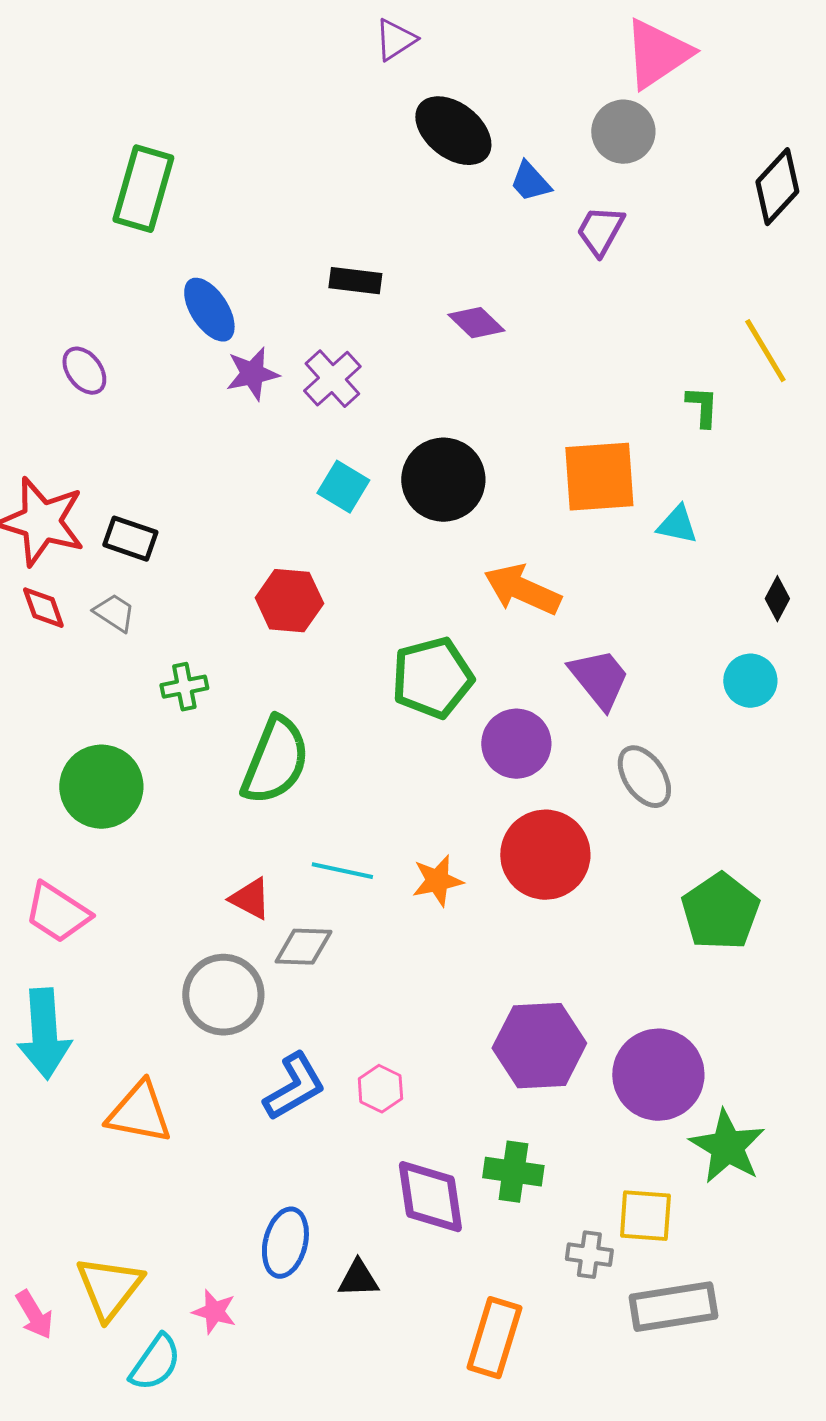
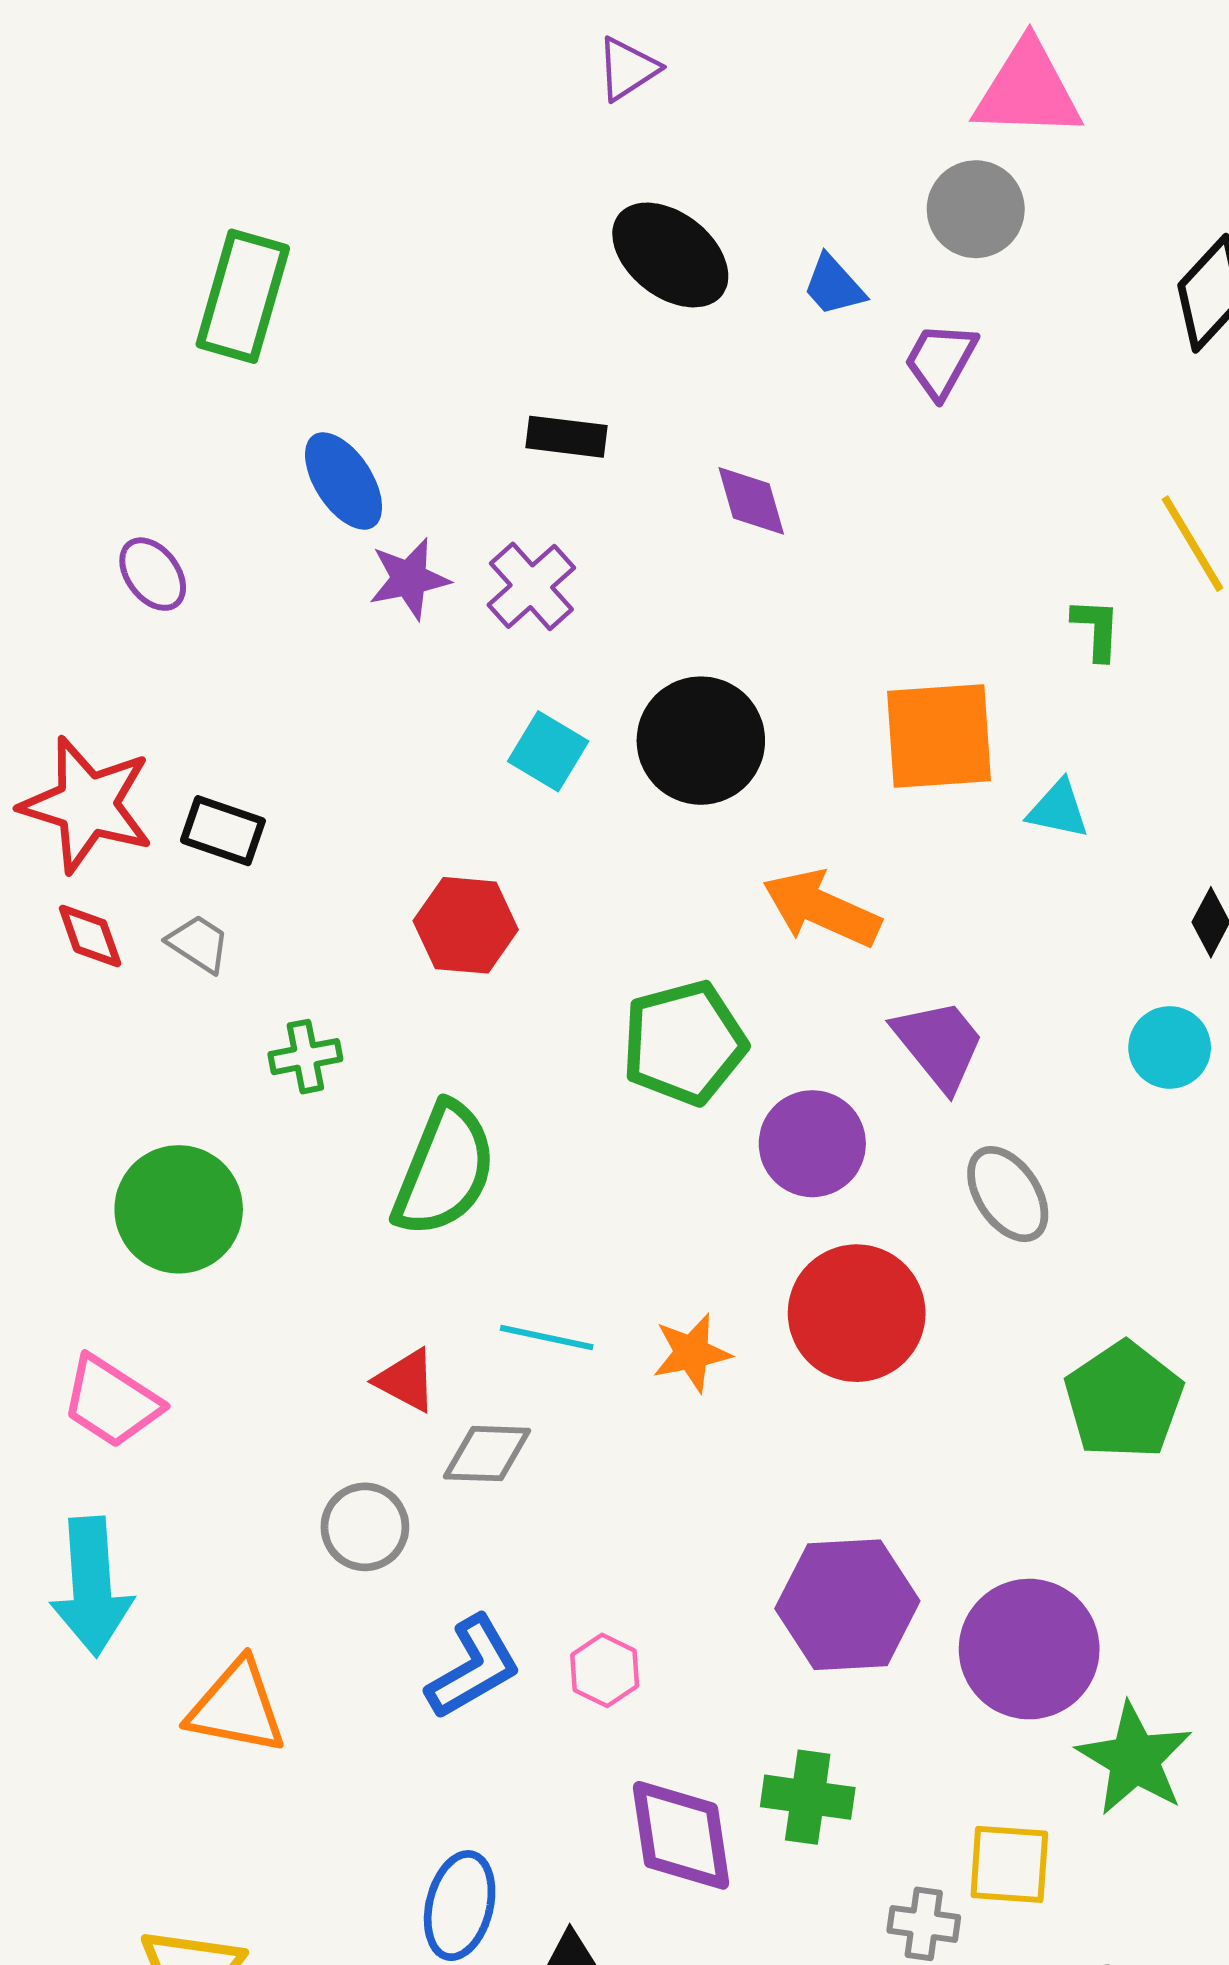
pink triangle: (657, 54) -> (1028, 90), turned 36
black ellipse: (453, 131) -> (670, 255), moved
purple diamond: (476, 323) -> (751, 501), turned 30
gray circle: (223, 995) -> (365, 1527), size x0.7

